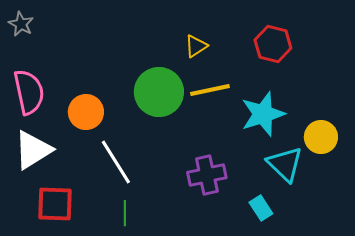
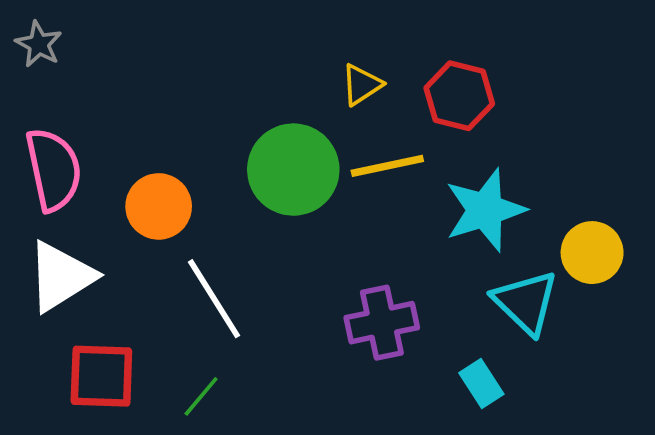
red hexagon: (273, 44) -> (459, 96), moved
green line: (125, 213) -> (201, 396), moved, turned 40

